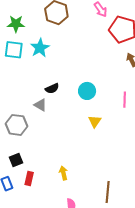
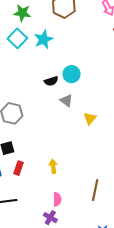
cyan square: (14, 50) -> (17, 38), turned 30
cyan circle: (87, 91) -> (72, 74), moved
gray triangle: (40, 105) -> (66, 101), moved

